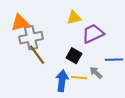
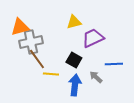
yellow line: (79, 78) -> (51, 74), moved
blue arrow: (62, 81) -> (75, 85), moved

